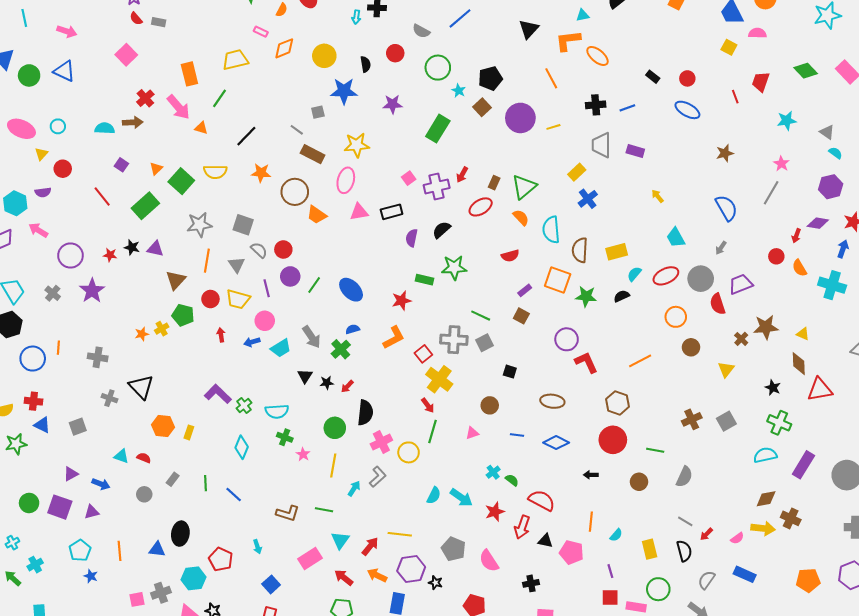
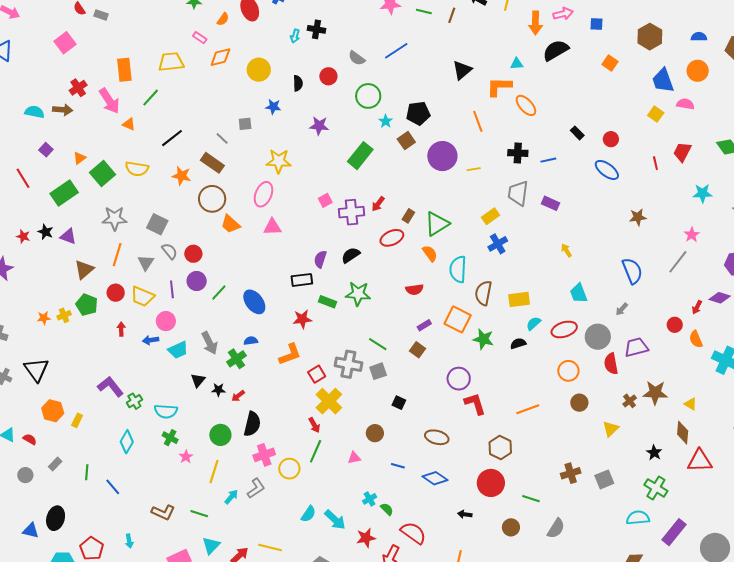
blue star: (344, 91) -> (273, 107), size x0.6
brown rectangle: (313, 154) -> (212, 163), moved
black rectangle: (392, 212) -> (302, 280), moved

